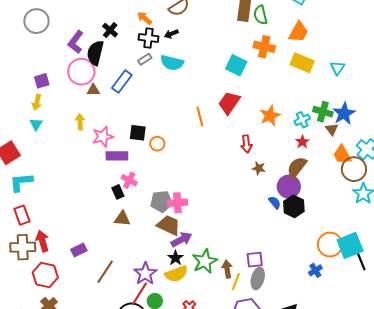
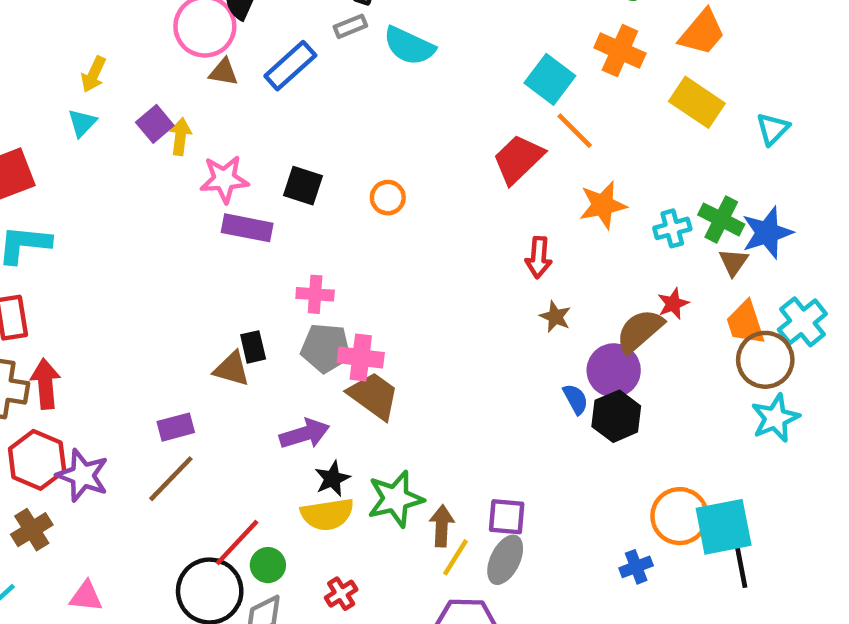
purple square: (42, 81) -> (155, 124), moved, turned -35
orange line: (200, 116) -> (575, 131), moved, turned -42
red star: (302, 142) -> (673, 304), moved
orange circle: (157, 144) -> (388, 198), moved
pink cross: (129, 180) -> (315, 294), moved, turned -35
black rectangle: (118, 192) -> (253, 347), moved
brown trapezoid: (169, 225) -> (374, 396), moved
purple arrow: (182, 240) -> (305, 434), moved
purple rectangle: (79, 250) -> (176, 427), moved
purple star: (145, 274) -> (83, 475), moved, turned -30

